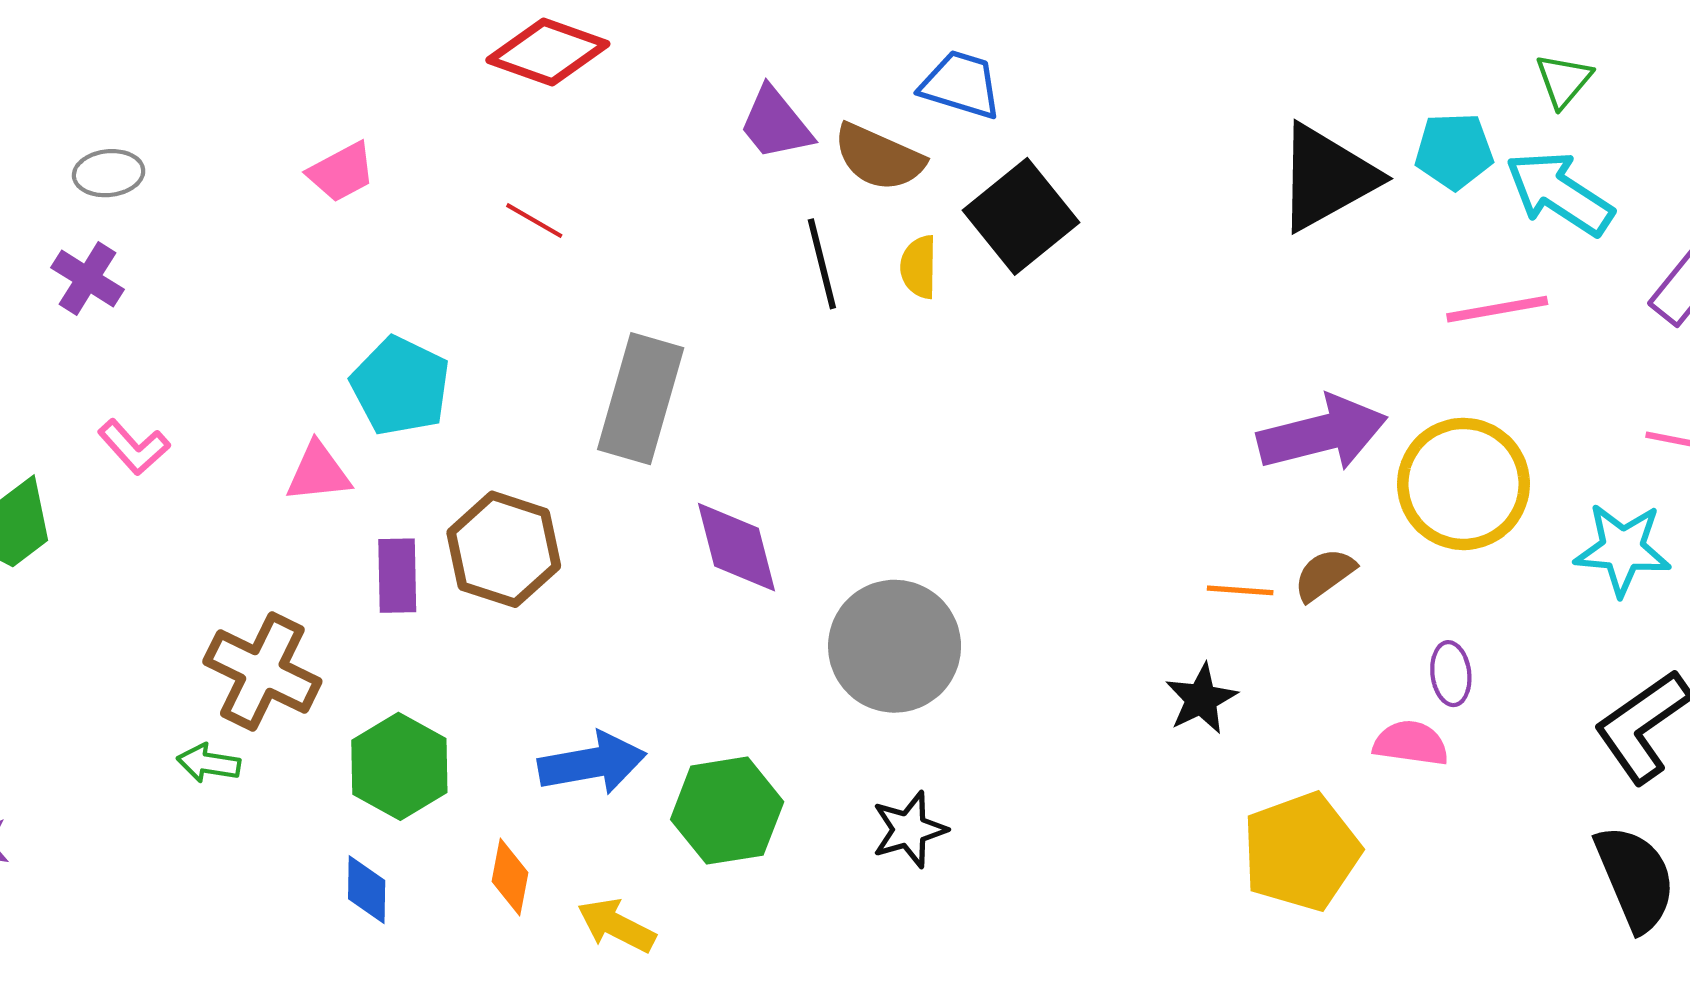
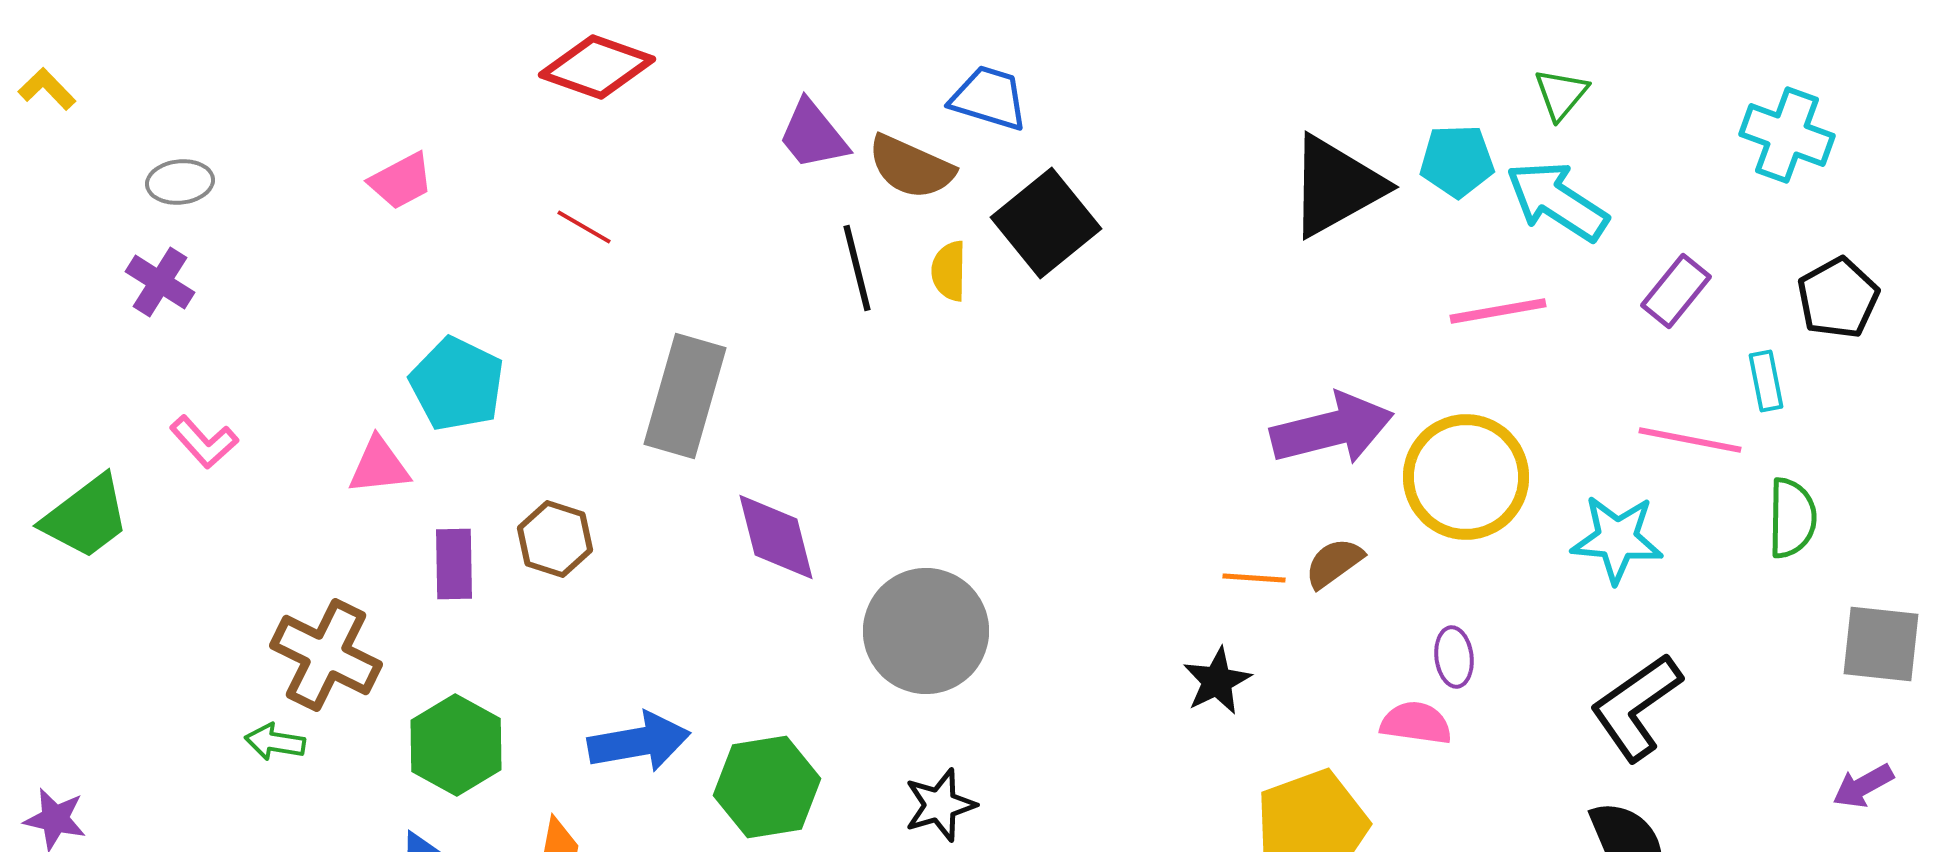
brown hexagon: (504, 549) -> (555, 539), size x0.7

